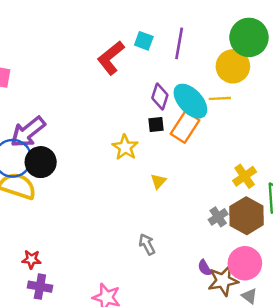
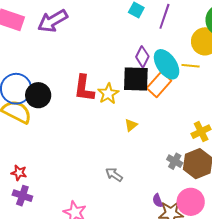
red L-shape: (111, 58) -> (84, 88), moved, turned -52
black square: (156, 125) -> (136, 79), size x2.0
purple arrow: (28, 132) -> (53, 21), moved
gray cross: (218, 217) -> (175, 161), turned -35
gray arrow: (147, 244) -> (114, 175), turned -36

